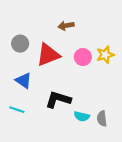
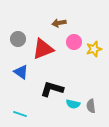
pink circle: (83, 57) -> (74, 42), moved
cyan line: (17, 110) -> (20, 114), moved

